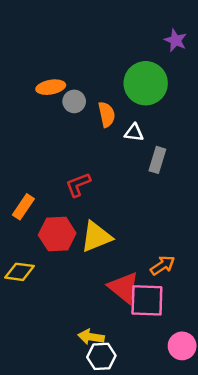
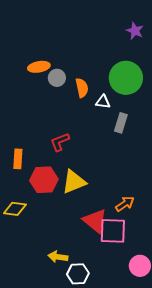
green circle: (146, 83) -> (126, 78), moved
orange rectangle: (23, 207) -> (18, 159), turned -30
yellow arrow: (91, 337) -> (58, 257), moved

